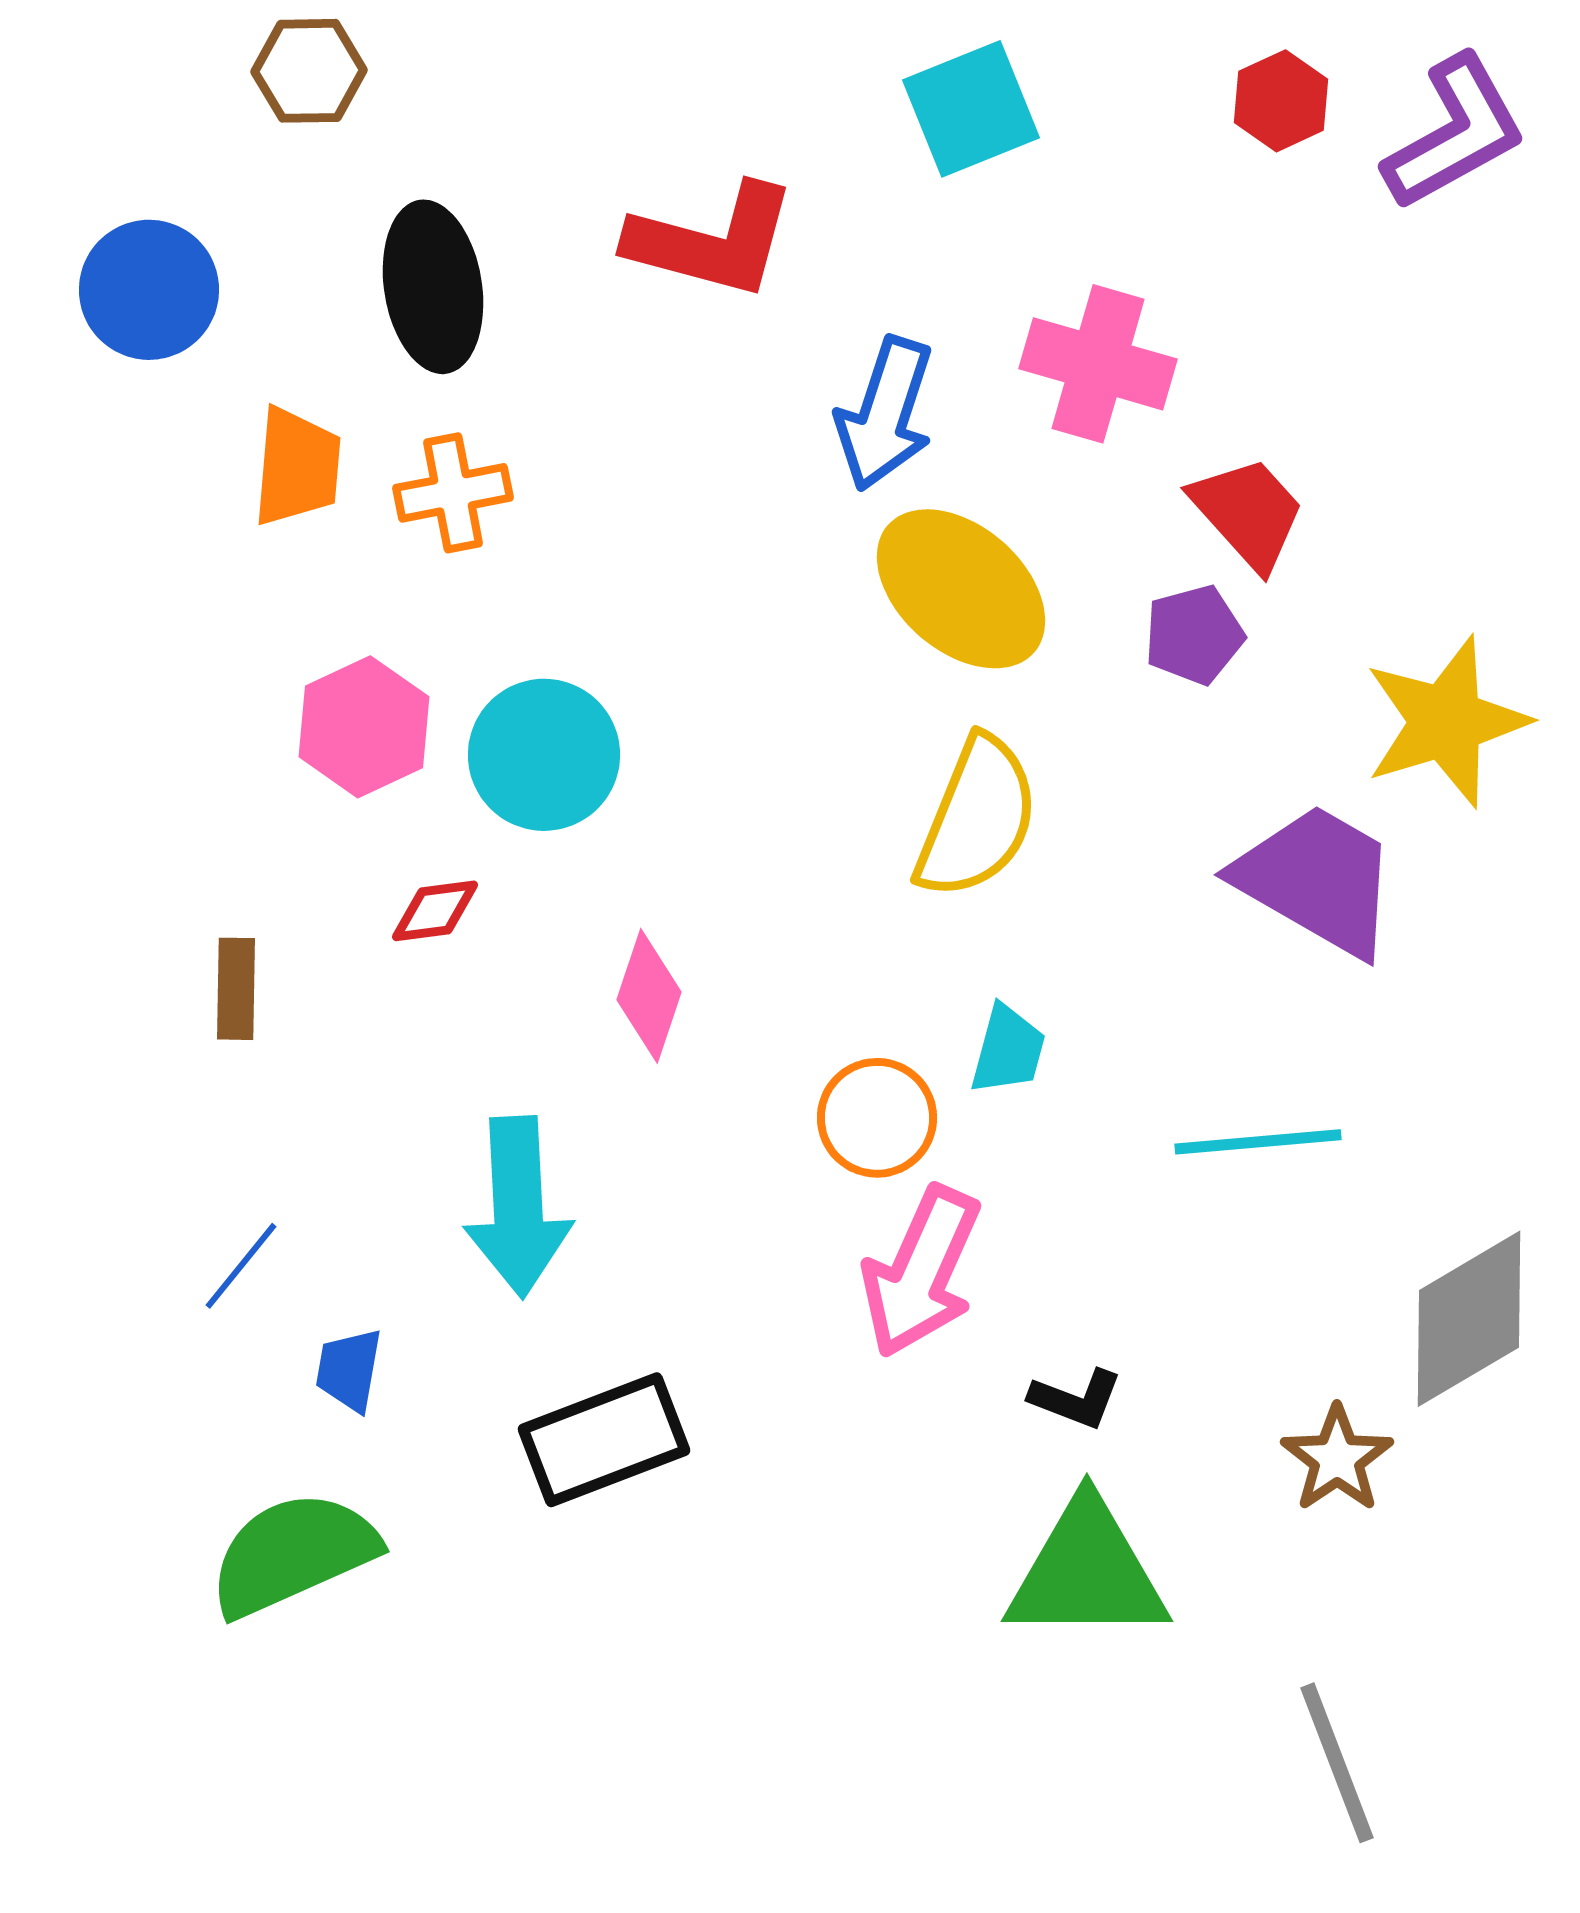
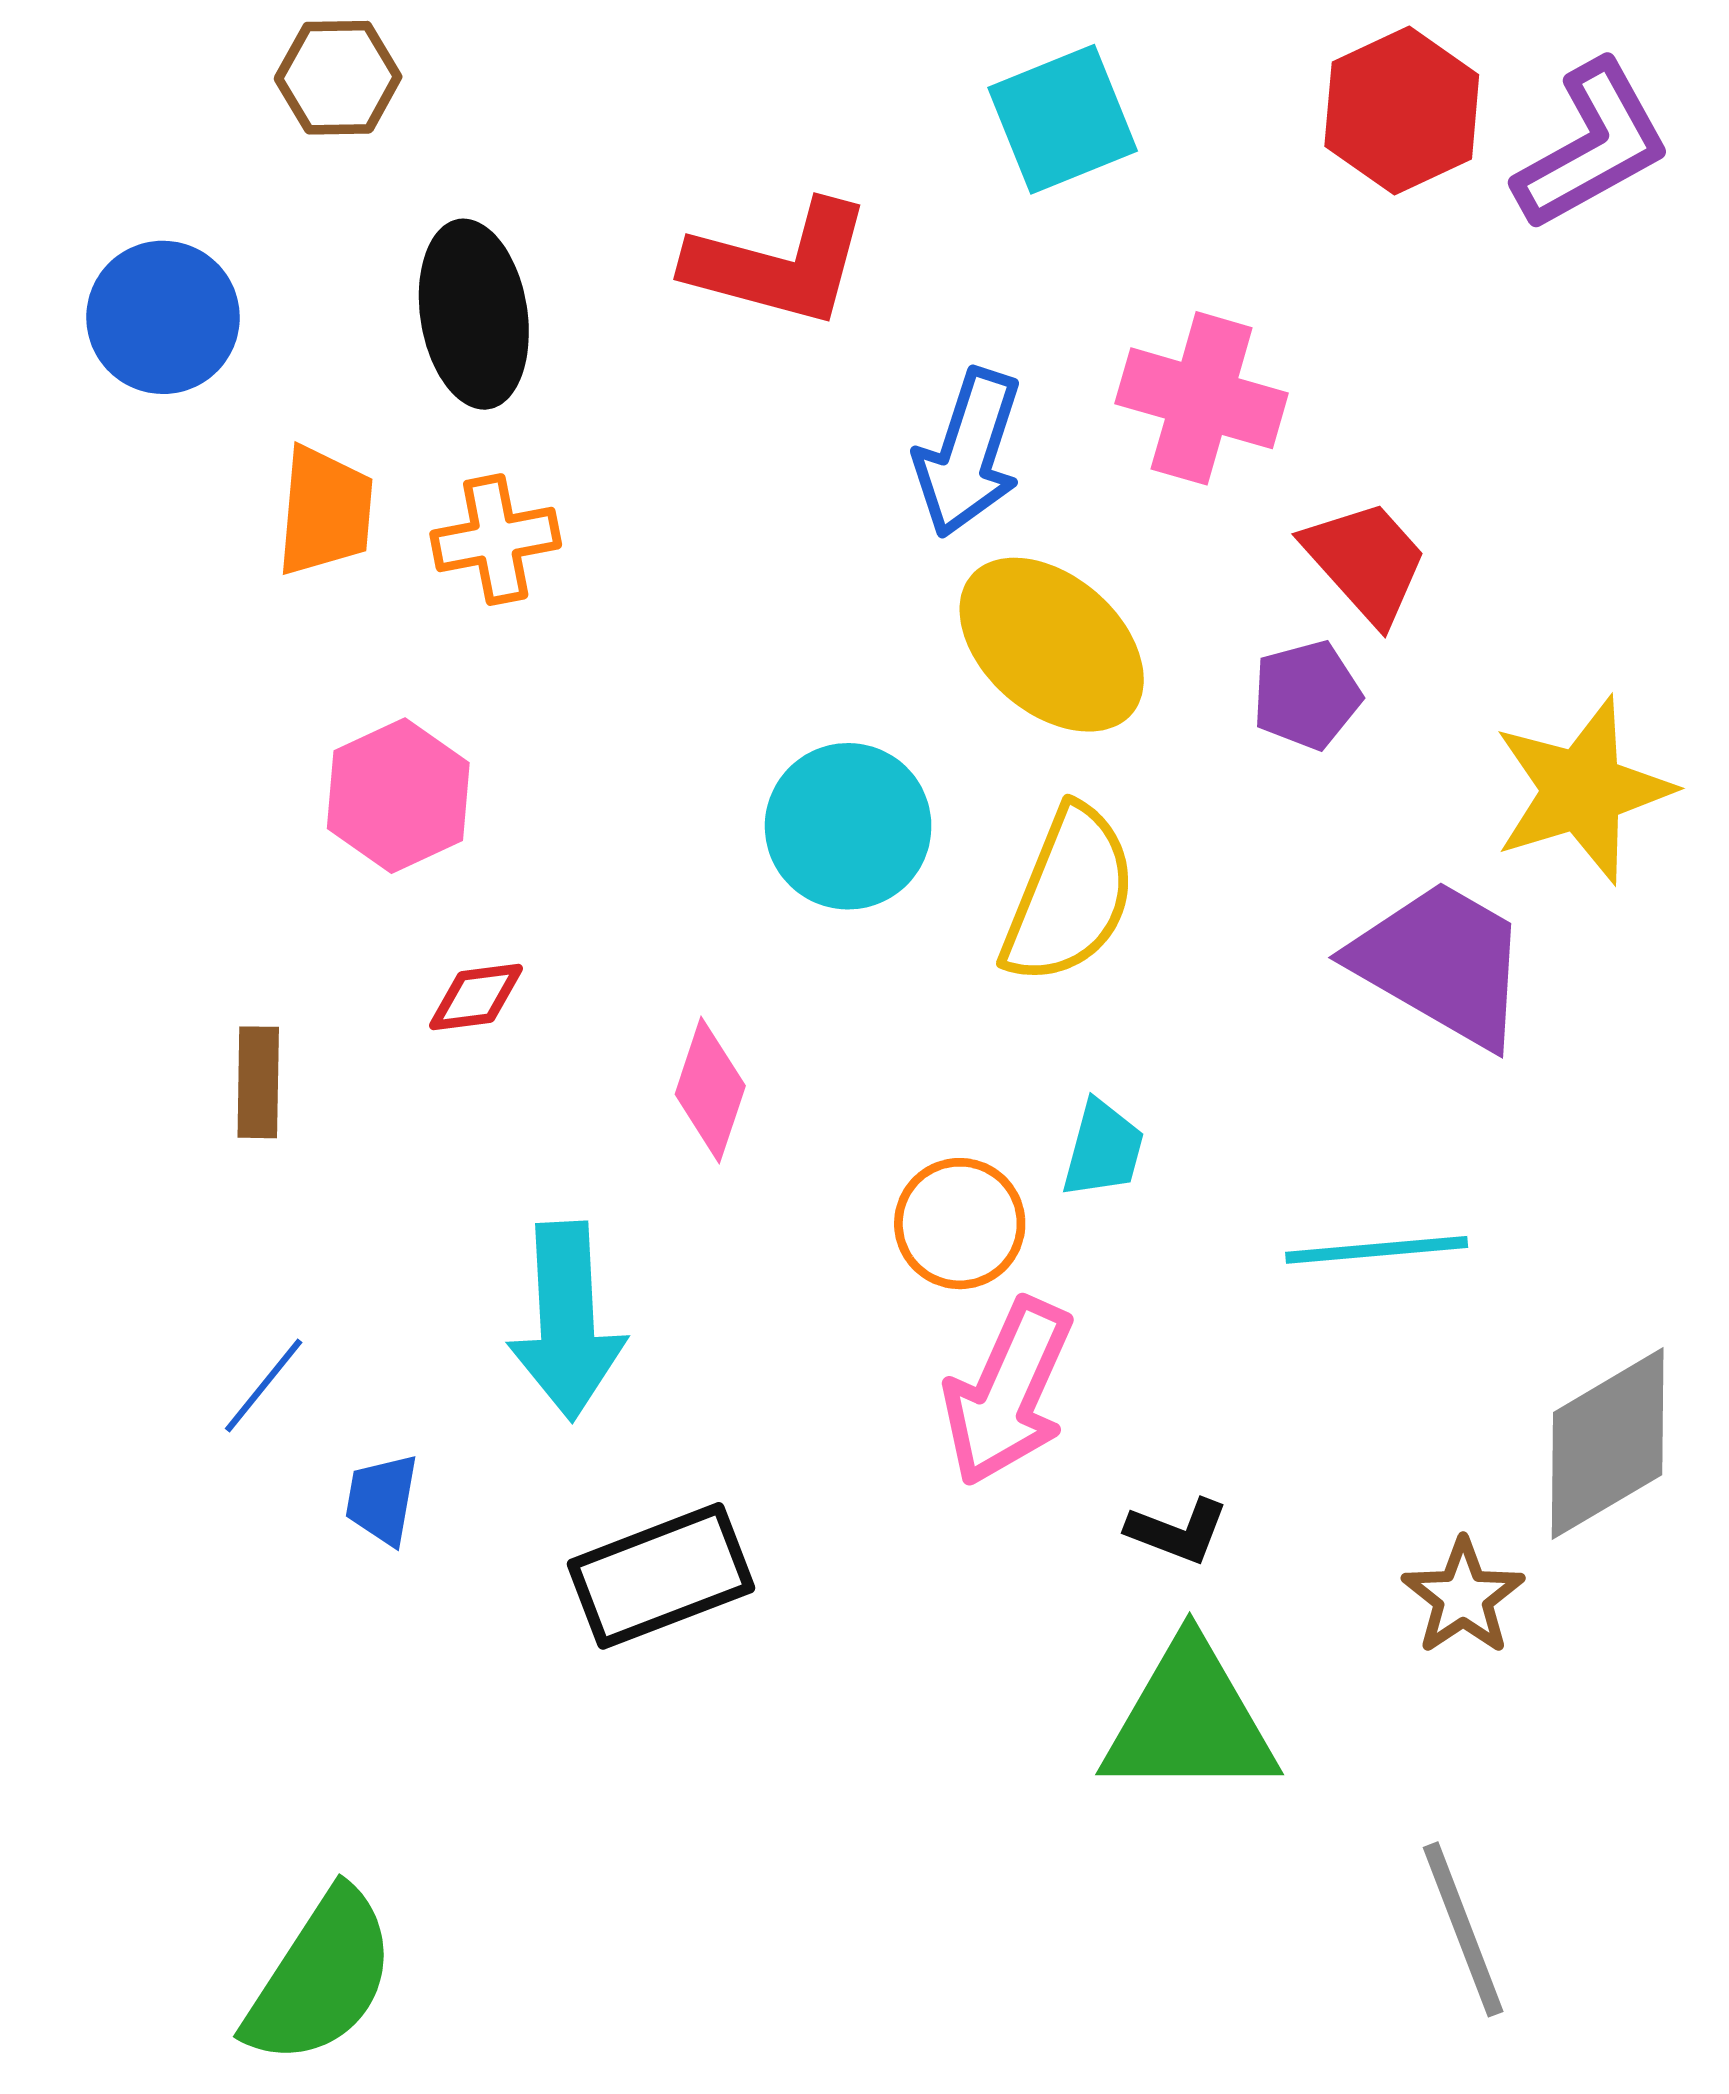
red hexagon: (1281, 101) -> (1402, 111), size x1.5
cyan circle: (544, 755) -> (848, 826), moved
green semicircle: (293, 1554) -> (321, 1978), moved, turned 147

